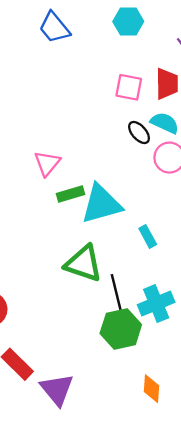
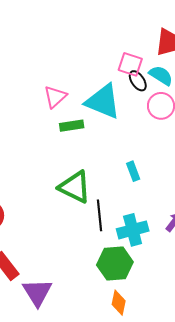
pink square: (129, 87) -> (130, 64), moved
cyan triangle: (101, 204) -> (103, 101), moved, turned 30
green hexagon: (121, 329) -> (115, 263), moved

